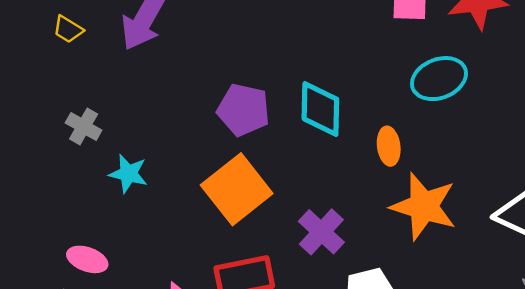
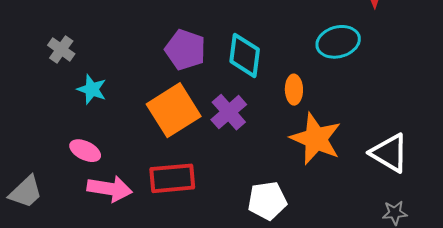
purple cross: (321, 232) -> (229, 112), moved
pink ellipse: (87, 259) -> (85, 151), moved

